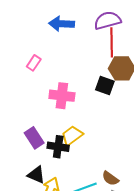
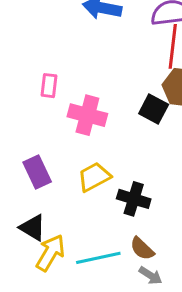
pink rectangle: (34, 63) -> (49, 86), moved, turned -35
black cross: (58, 147) -> (134, 199), moved

